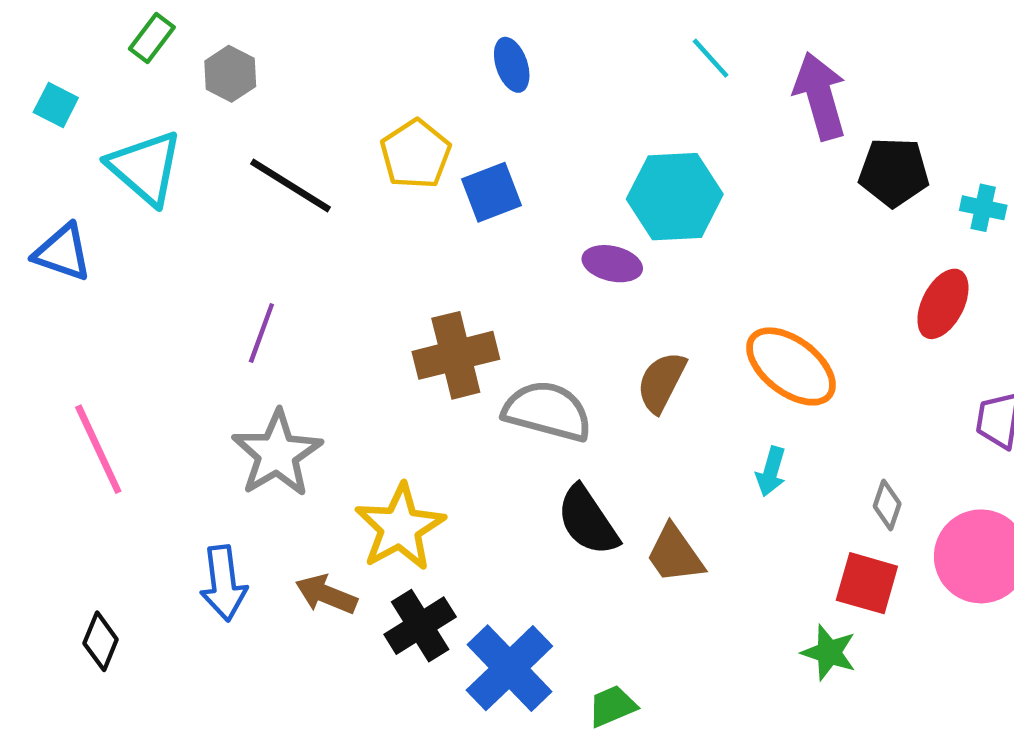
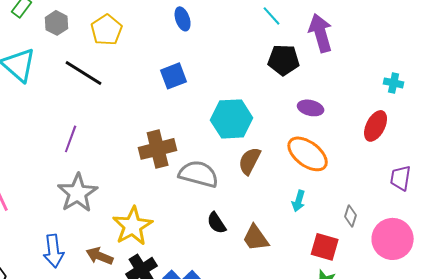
yellow pentagon: (416, 154) -> (107, 30), moved
black pentagon: (894, 172) -> (284, 60), moved
cyan hexagon: (675, 197) -> (232, 119), moved
purple ellipse: (612, 264) -> (311, 108), moved
black semicircle: (588, 521) -> (217, 223), size x0.7
red square: (867, 583) -> (325, 247), moved

